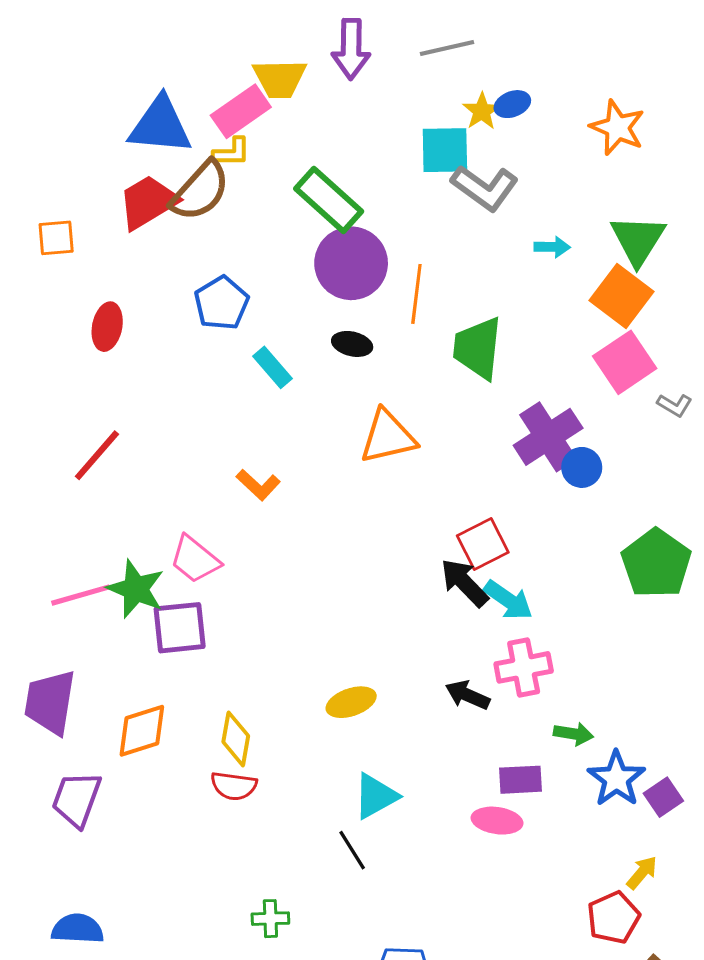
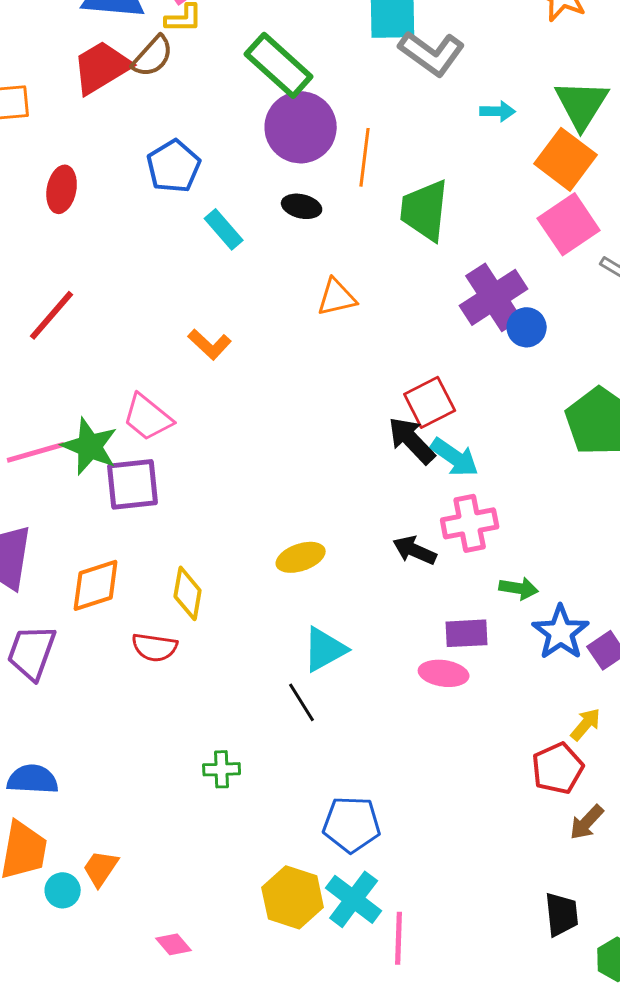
brown semicircle: (200, 191) -> (153, 56), size x0.7
orange triangle: (388, 437) -> (337, 297), size x0.7
red semicircle: (234, 786) -> (155, 647), moved

